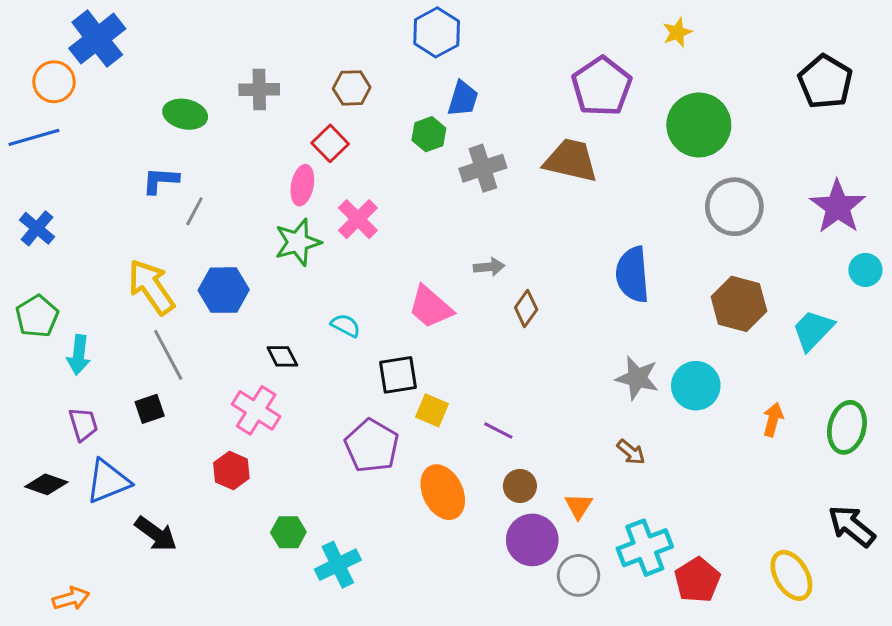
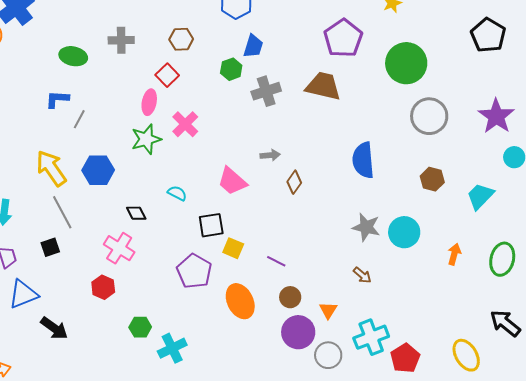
brown hexagon: (739, 304) -> (432, 179), size x0.7

